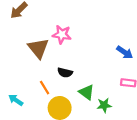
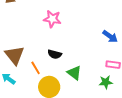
brown triangle: (38, 48) -> (14, 55), moved
green star: (104, 105) -> (106, 82), moved

